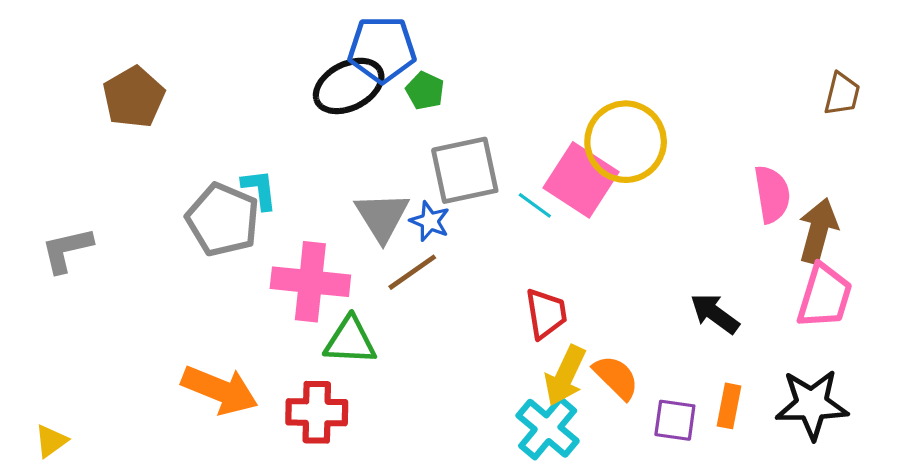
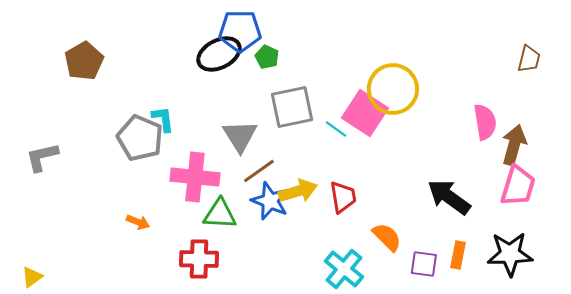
blue star: (430, 221) -> (270, 201), moved, size x1.5
black arrow: (715, 314) -> (449, 197), size x1.4
yellow arrow: (565, 376) -> (298, 191), moved, turned -132
orange arrow: (220, 390) -> (138, 222), moved, size x0.5

